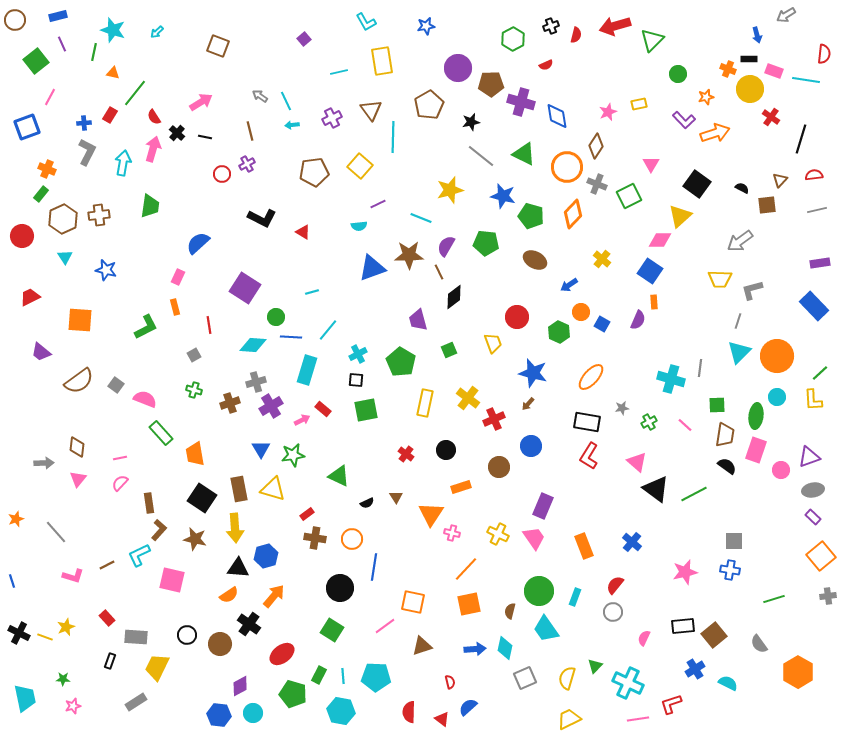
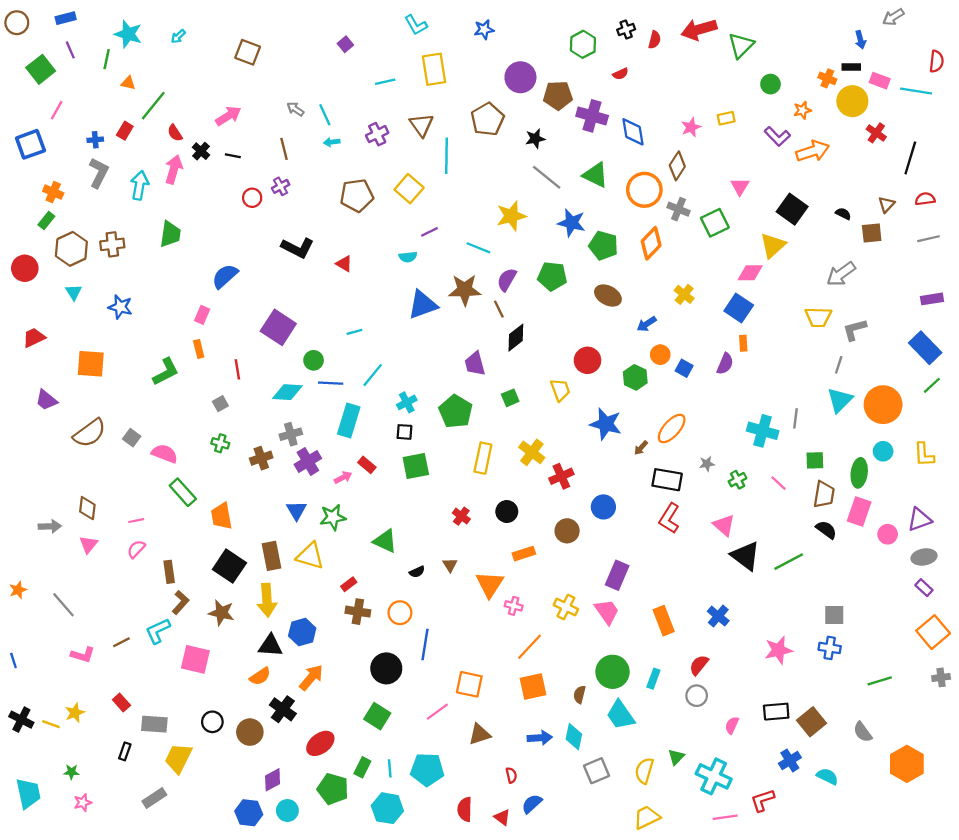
green line: (820, 373) -> (932, 385), moved
brown arrow: (528, 404) -> (641, 448), moved

